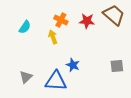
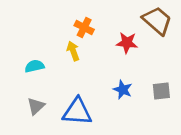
red star: (87, 21) -> (127, 43), moved
cyan semicircle: (25, 27) -> (34, 66), moved, turned -136
blue star: (73, 65) -> (123, 90), moved

